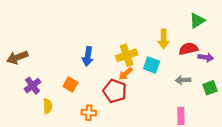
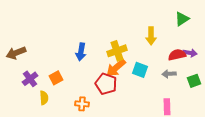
red semicircle: (188, 49) -> (177, 55), moved
cyan square: (152, 65) -> (140, 70), moved
orange arrow: (126, 74) -> (116, 68), size x1.5
orange square: (70, 84) -> (56, 78), moved, turned 32

